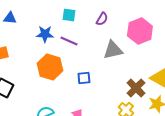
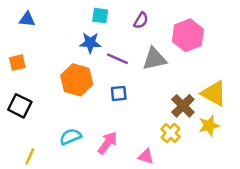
blue star: (45, 34) -> (90, 43), moved
purple line: (69, 41) -> (117, 59), moved

